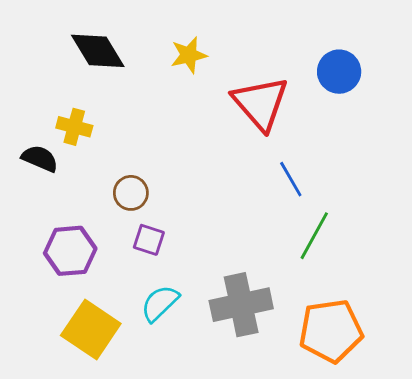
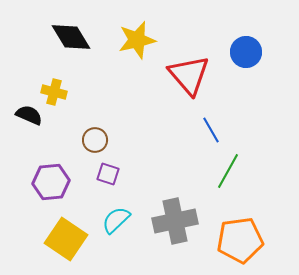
yellow star: (189, 55) -> (137, 40), size x1.4

